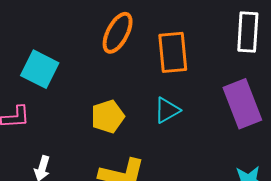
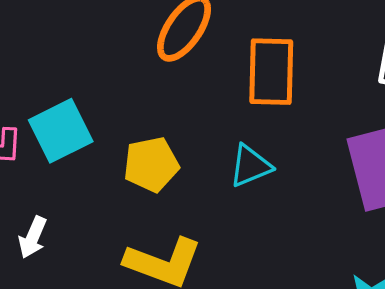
cyan square: (40, 69) -> (61, 131), moved, turned 30

